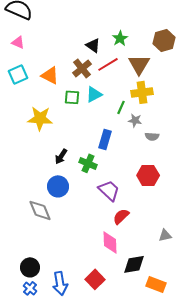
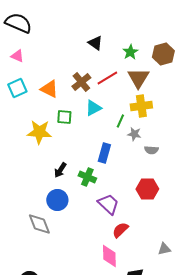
green star: (120, 38) -> (130, 52), moved
black triangle: (93, 45) -> (95, 43), moved
green square: (72, 97) -> (64, 117), moved

